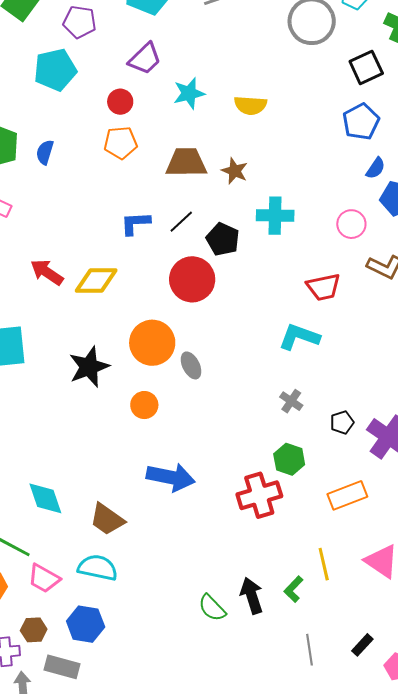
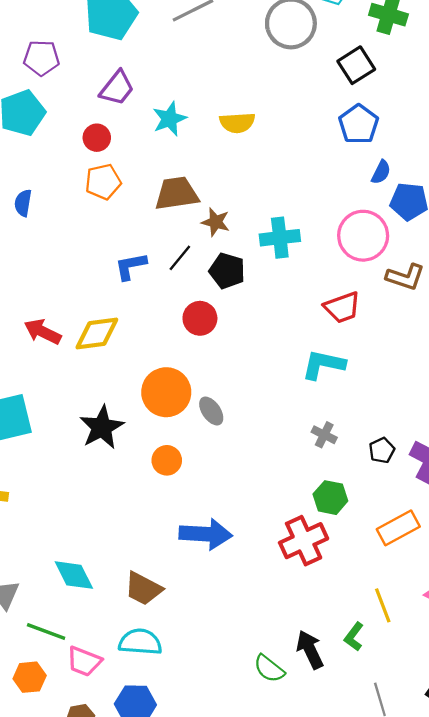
brown star: (235, 171) -> (216, 222), moved
pink circle: (351, 224) -> (363, 236), size x1.6
red circle: (192, 279) -> (200, 318), size x0.7

